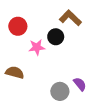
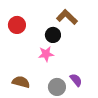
pink star: (37, 47) -> (46, 54), moved
brown semicircle: (15, 72) -> (21, 82), moved

